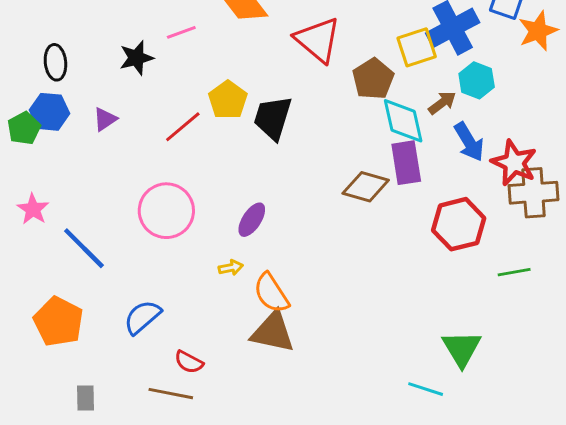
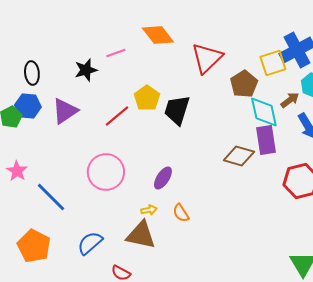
red triangle: (318, 40) -> (207, 58), turned 36
purple triangle: (105, 119) -> (65, 111), size x1.6
orange semicircle: (271, 293) -> (181, 213), moved, size x0.7
brown triangle: (273, 332) -> (141, 235), moved

